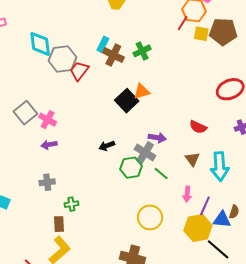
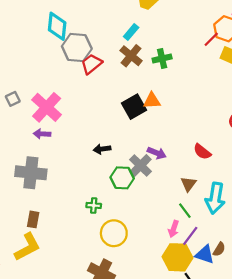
cyan rectangle: (103, 44) -> (131, 32), moved
gray square: (25, 113) -> (13, 99), moved, size x0.6
pink cross: (48, 120) -> (47, 107), size x1.6
green line: (161, 174) -> (185, 211), moved
gray cross: (47, 182) -> (31, 173), size x1.8
pink arrow: (187, 194) -> (174, 229), moved
green cross: (71, 204) -> (94, 205), moved
yellow circle: (150, 217) -> (114, 233), moved

